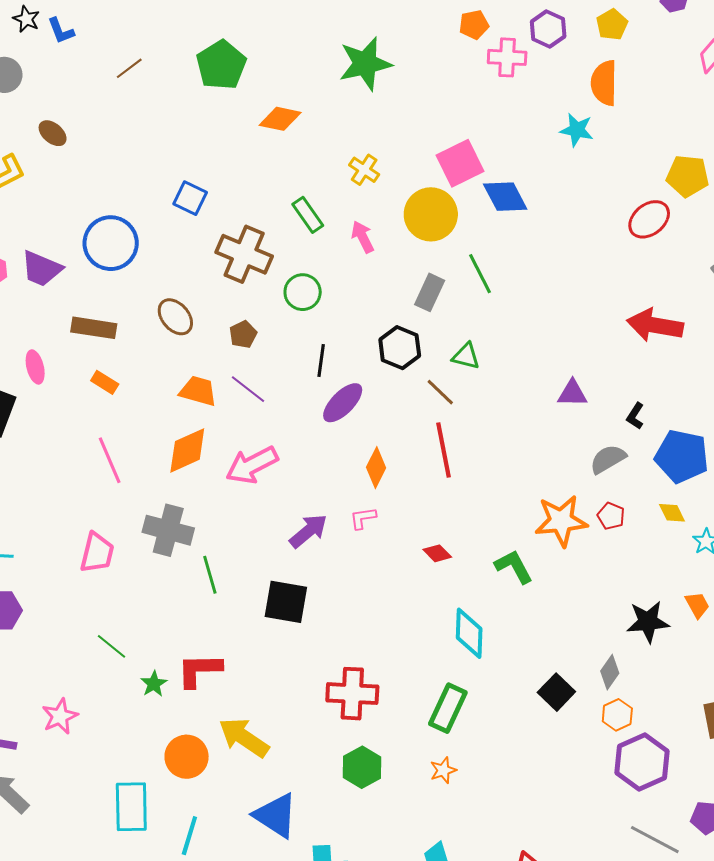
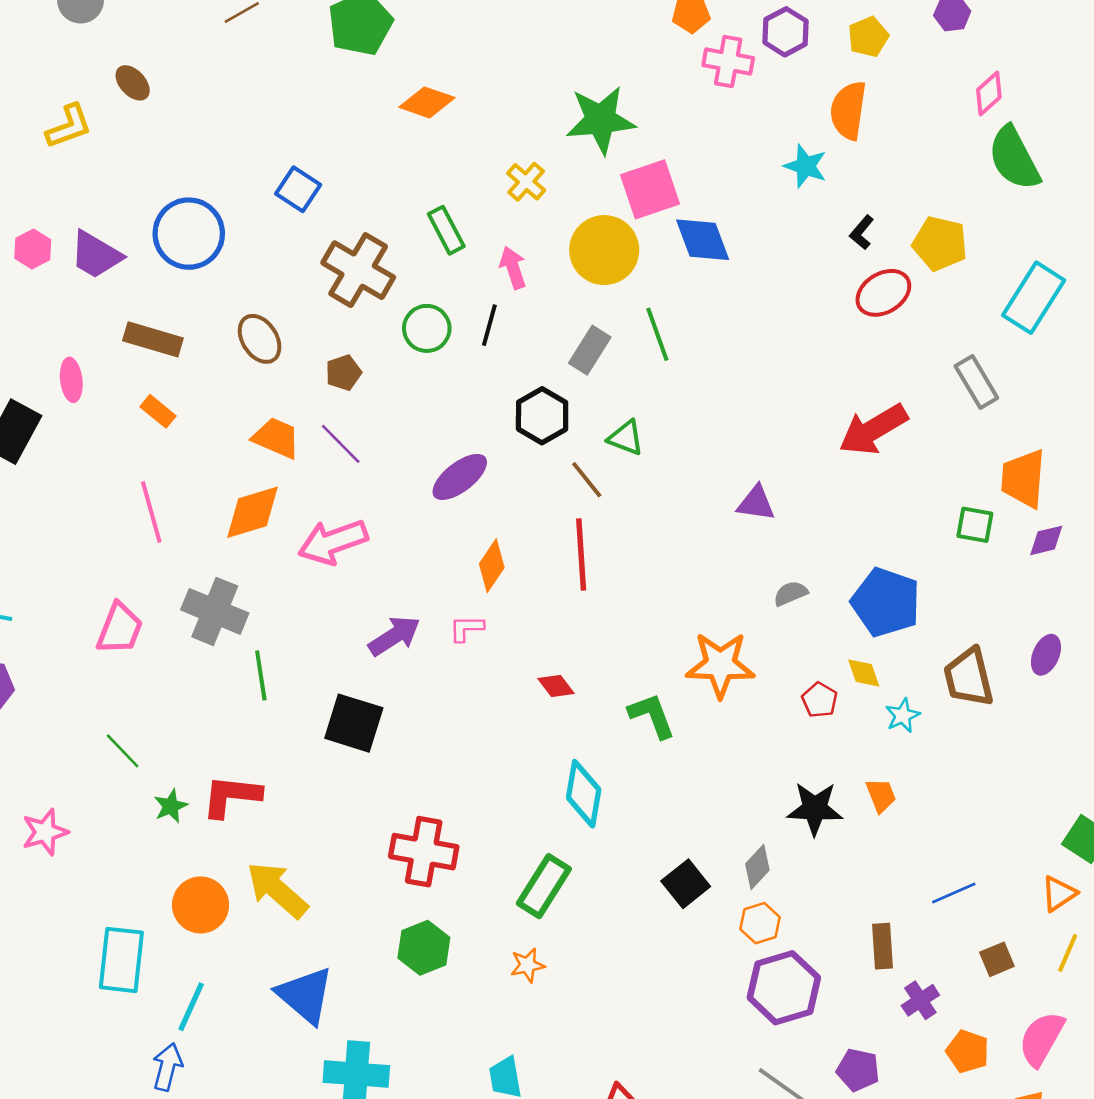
green star: (365, 64) -> (601, 120), moved
red arrow: (655, 325) -> (873, 430), turned -48
black line: (321, 360) -> (489, 325), moved
black L-shape: (635, 416) -> (862, 232), moved
gray semicircle: (608, 459) -> (791, 593), size x0.7
red pentagon: (611, 516) -> (820, 700), moved

